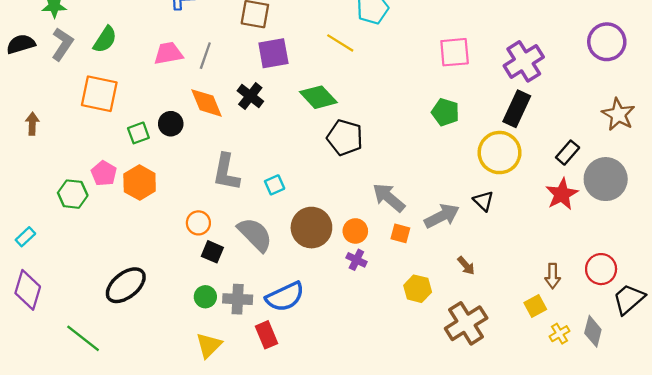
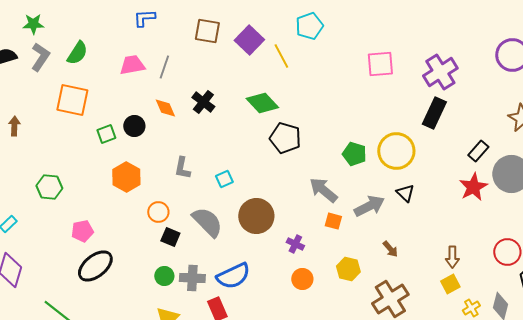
yellow line: (340, 43) -> (281, 56), turned 30
purple square: (273, 53) -> (249, 40), moved, turned -36
orange diamond: (206, 103) -> (165, 108), size x0.7
green pentagon: (445, 112) -> (354, 154), moved
yellow circle: (500, 153) -> (396, 151), moved
gray L-shape: (226, 172) -> (182, 168), size x0.7
pink pentagon: (104, 173) -> (82, 231), moved, turned 30
orange hexagon: (140, 183) -> (126, 177), moved
orange circle: (355, 231) -> (302, 279), moved
brown arrow: (553, 276) -> (452, 257), moved

